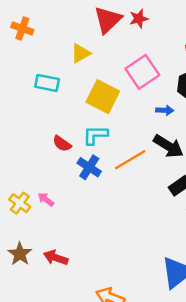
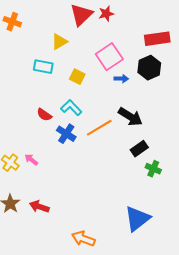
cyan rectangle: (47, 83) -> (43, 67), moved
yellow square: (103, 97) -> (77, 77), size x0.6
blue arrow: (165, 110) -> (121, 79), moved
cyan L-shape: (95, 135) -> (71, 108), turned 45

